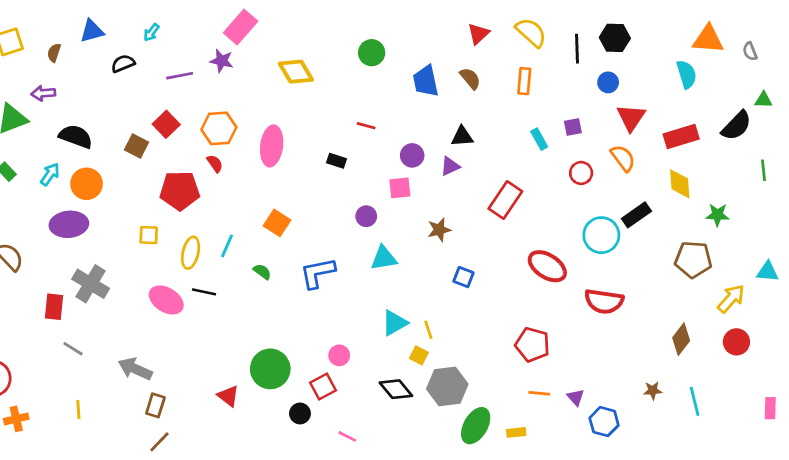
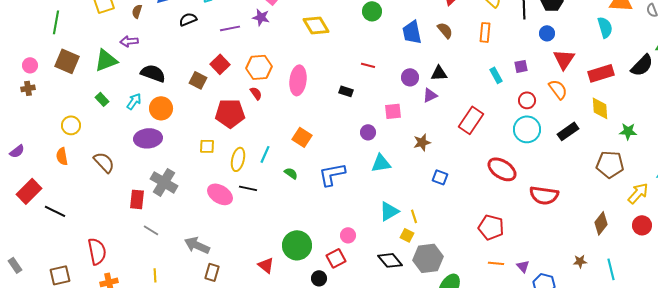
purple circle: (412, 155) -> (410, 77), moved
cyan circle: (601, 235) -> (527, 129), moved

